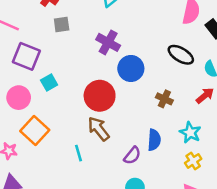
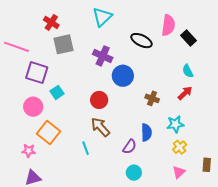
gray square: (62, 25) -> (64, 44), size x1.5
black ellipse: (181, 55) -> (141, 41), moved
red circle: (100, 96) -> (99, 100), size x0.7
cyan star: (190, 133) -> (175, 124), turned -30

